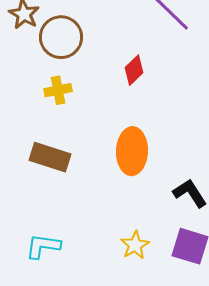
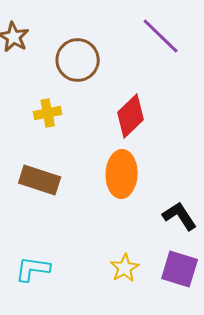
brown circle: (61, 37) -> (78, 60), moved
red diamond: (134, 70) -> (131, 116), moved, size x1.4

